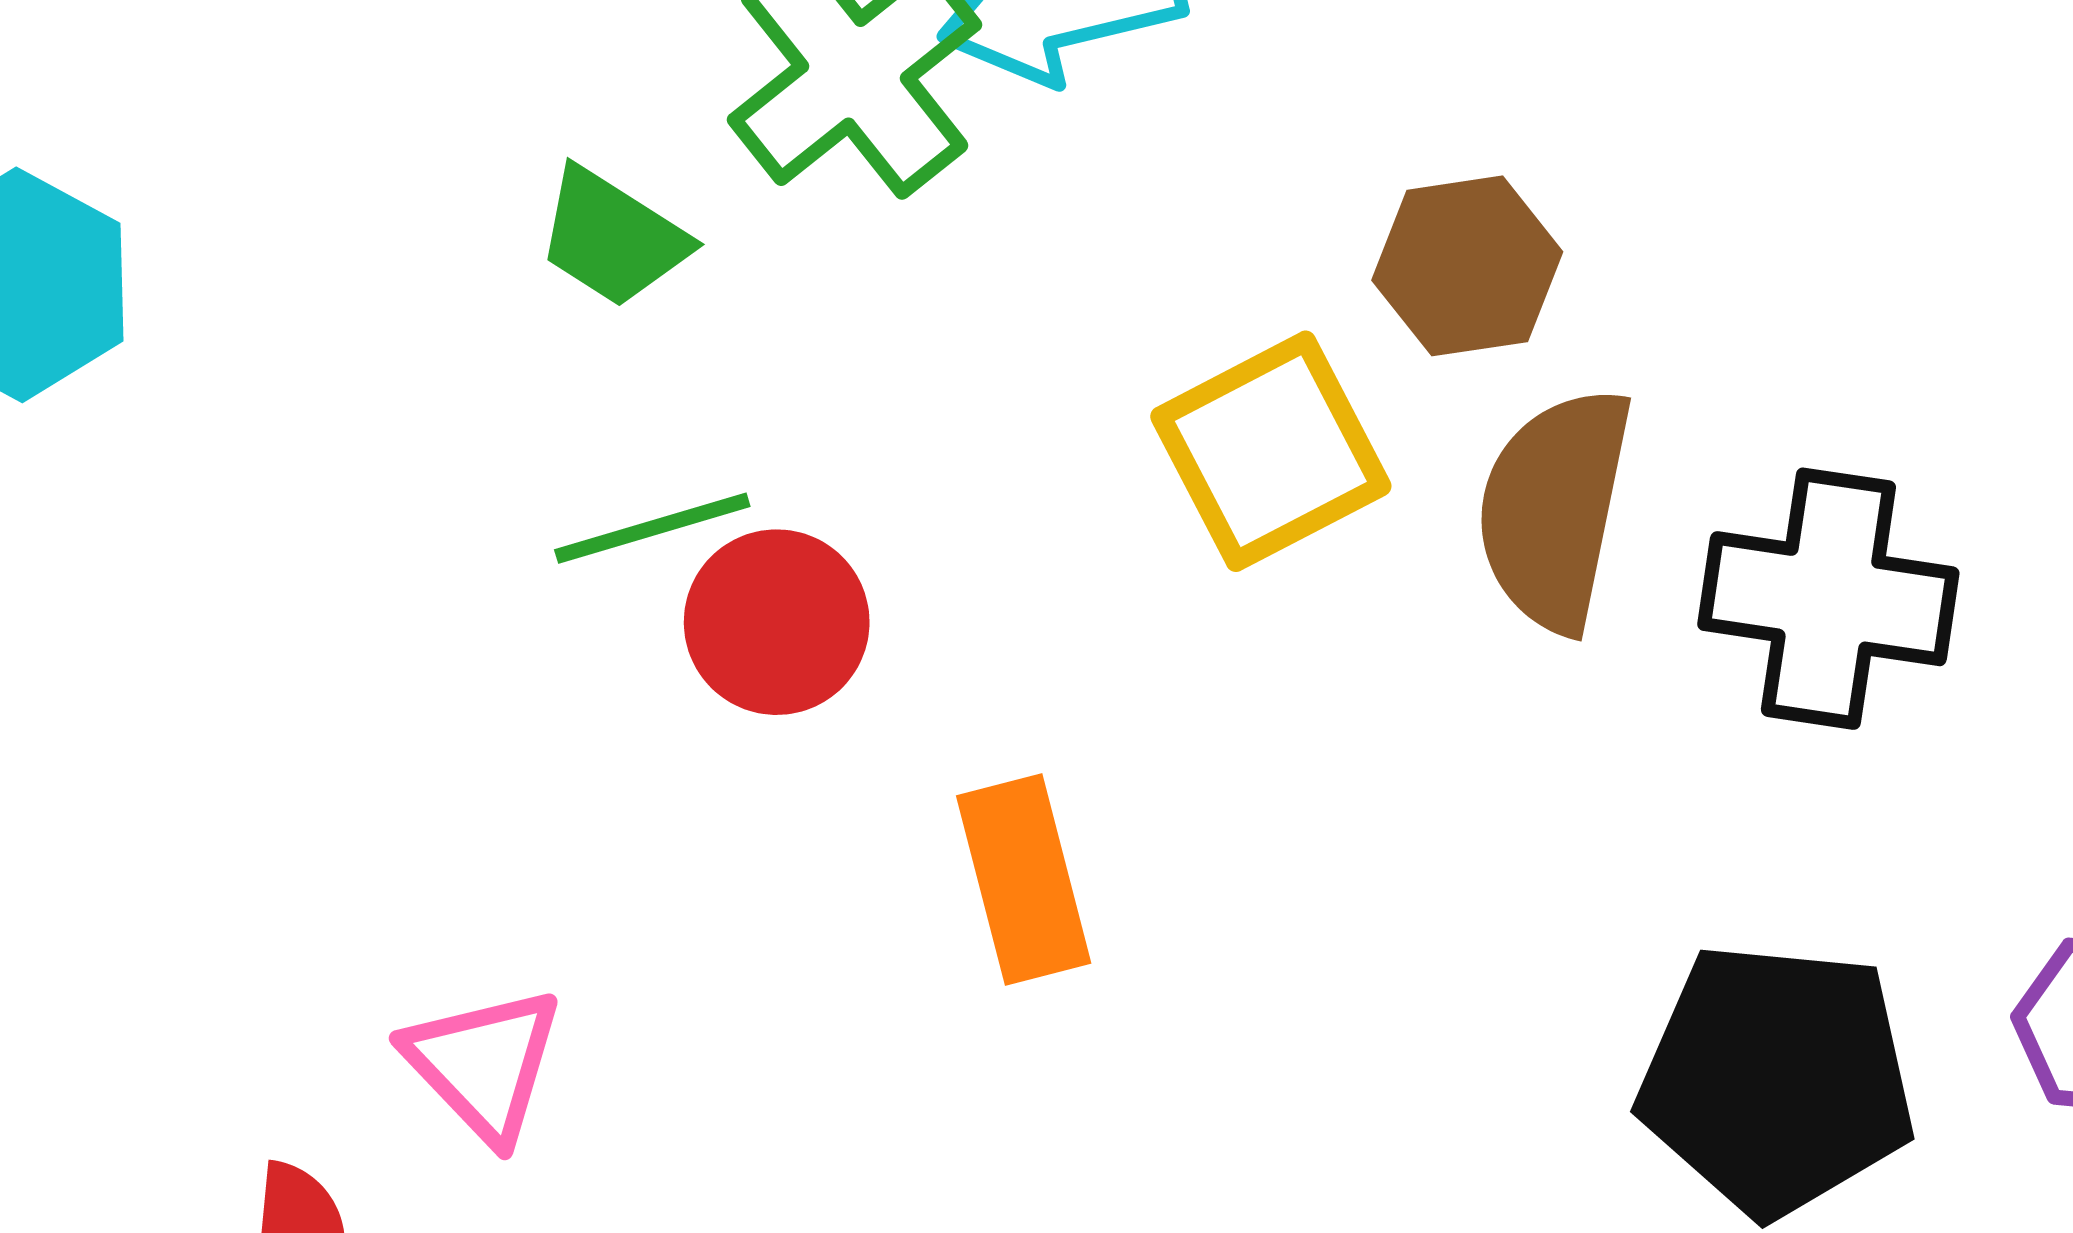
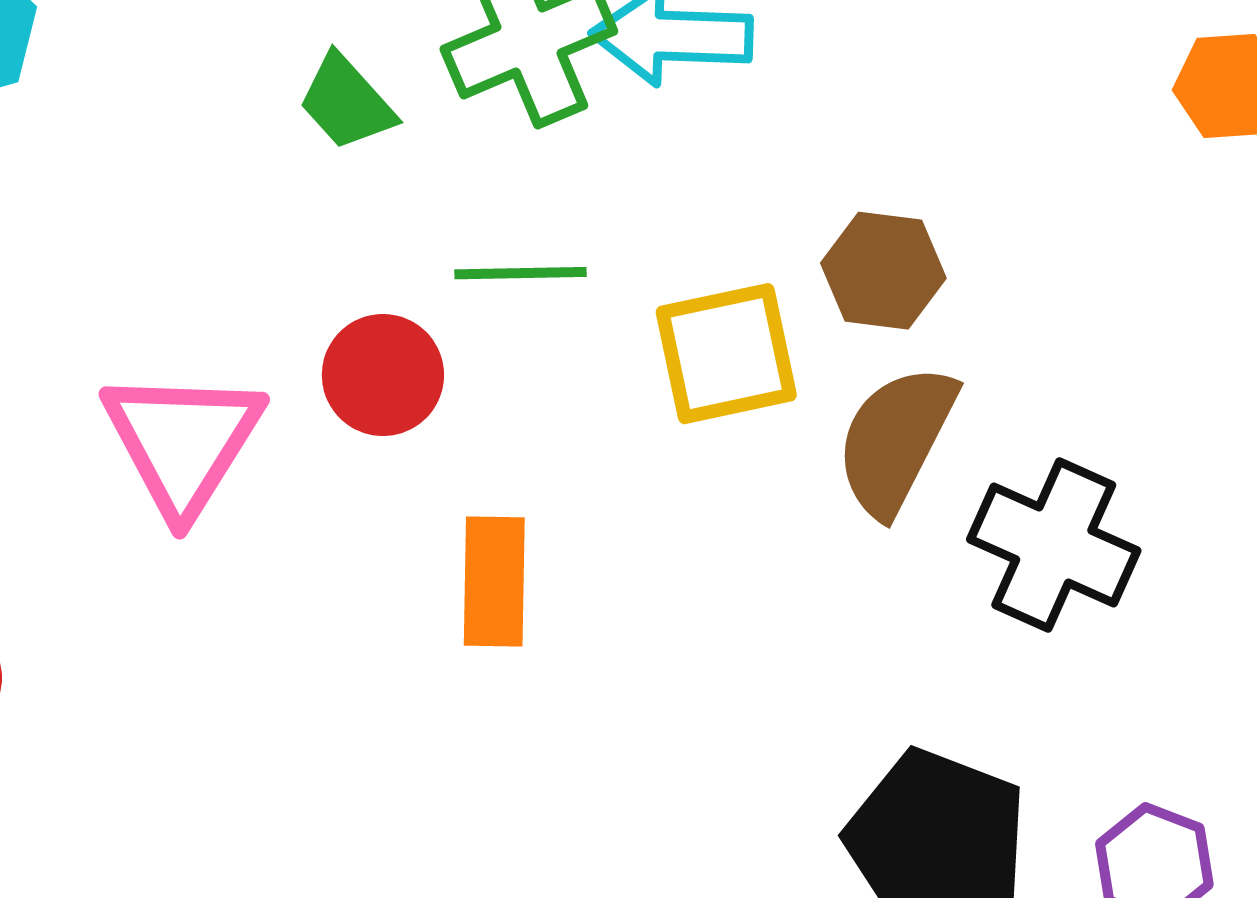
green line: (652, 528) -> (520, 273), moved
pink triangle: (484, 1064) -> (183, 442), moved, size x1.5

